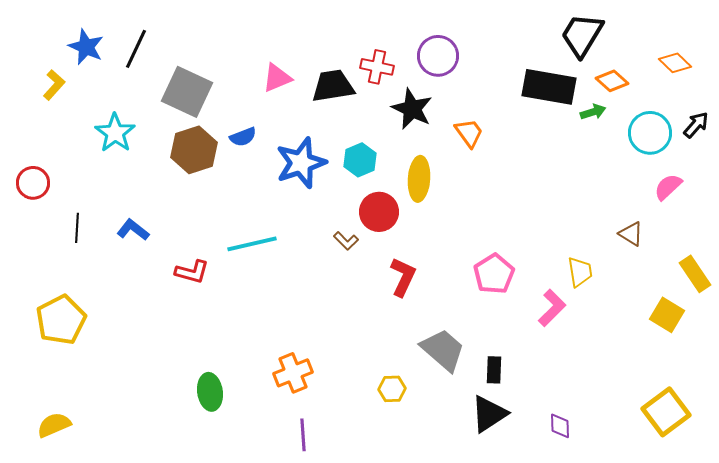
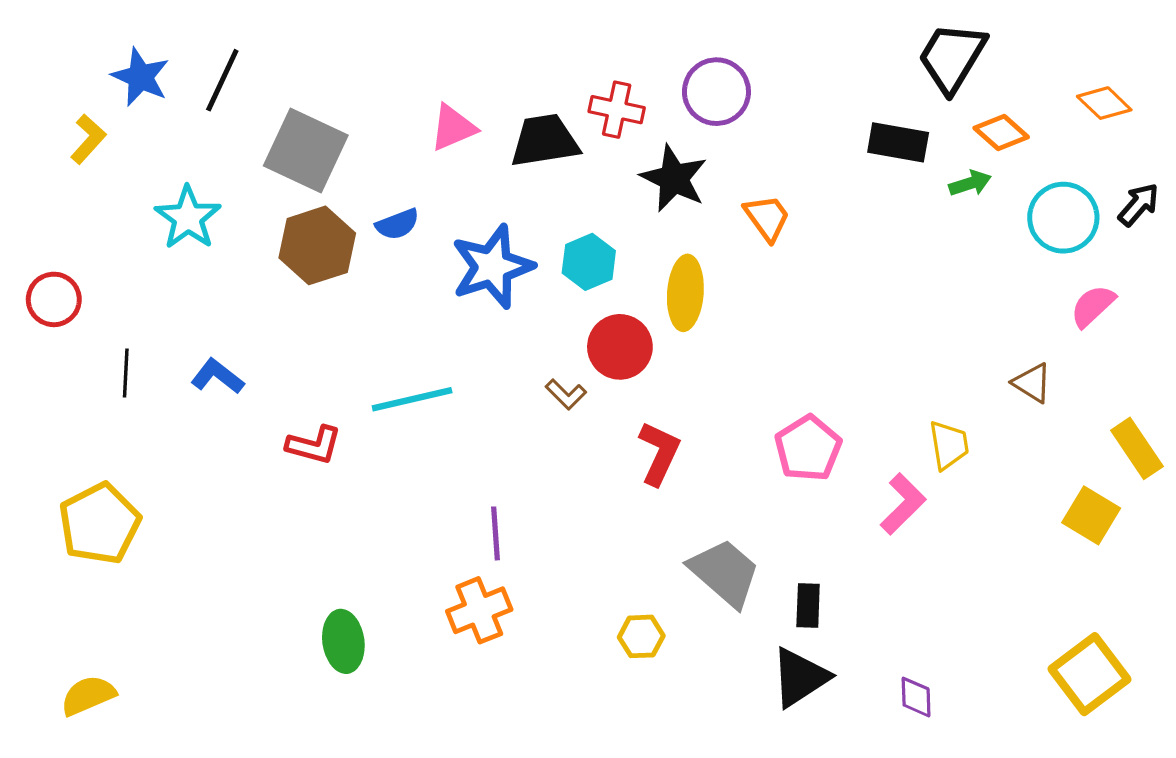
black rectangle: (549, 87) -> (898, 142), size x0.7
purple line: (303, 435) -> (496, 533), moved

